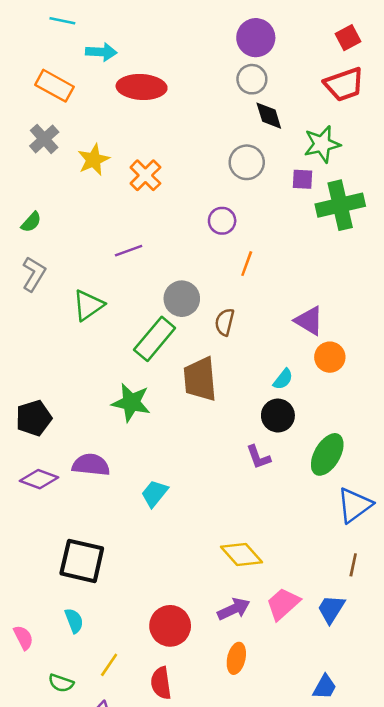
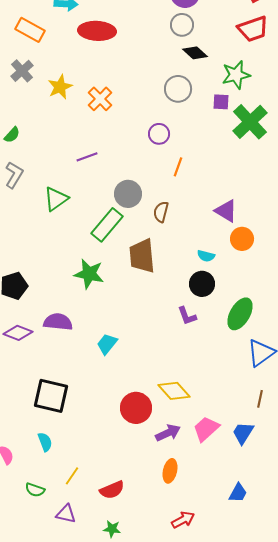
black diamond: (269, 116) -> (195, 53), turned -30
green cross: (340, 205) -> (250, 122), turned -30
cyan semicircle: (283, 379) -> (206, 256), turned 66
red circle: (170, 626) -> (136, 408), moved
red semicircle: (161, 683) -> (112, 490), turned -105

